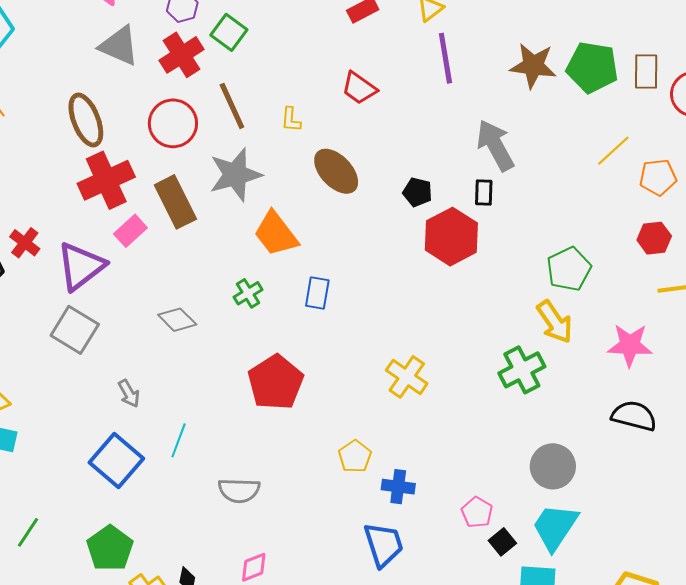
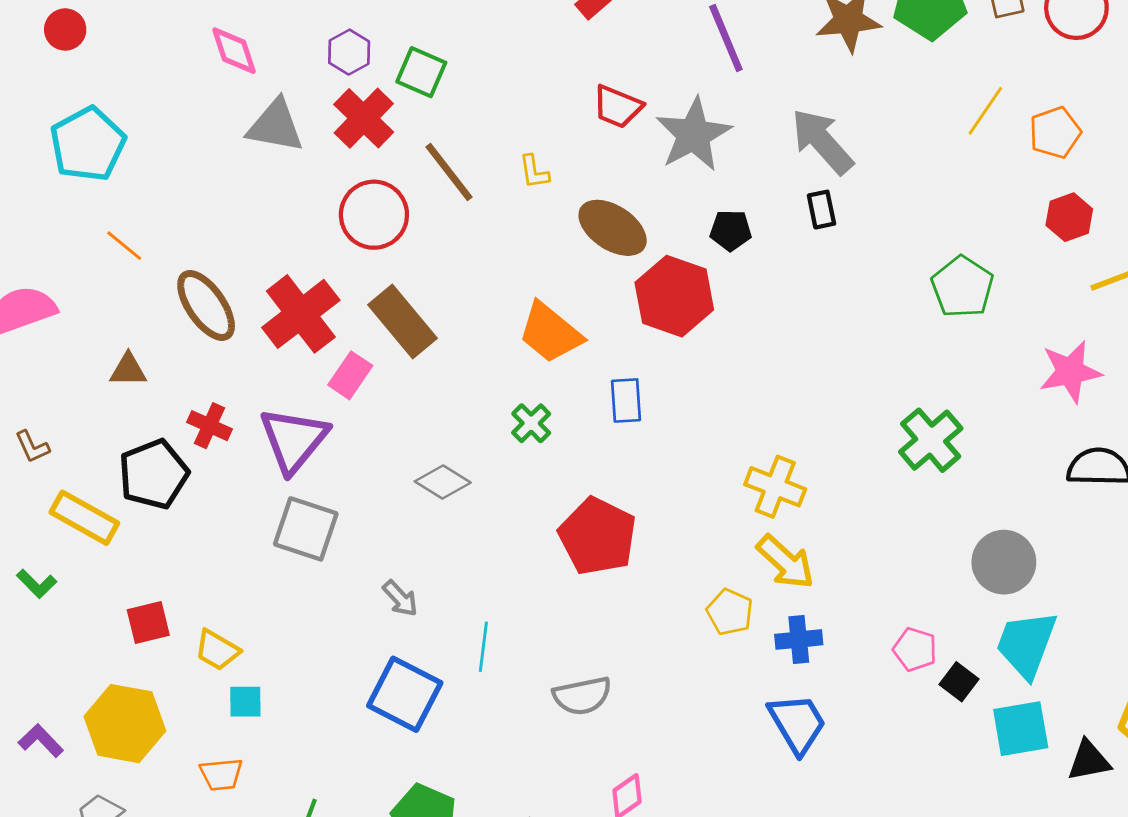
brown ellipse: (86, 120) -> (206, 305), moved
gray star: (235, 175) -> (694, 135), moved
red hexagon: (451, 237) -> (674, 296), moved
yellow arrow: (555, 322) -> (785, 562), moved

